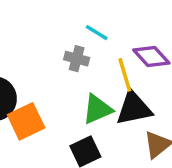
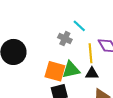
black triangle: (134, 108) -> (92, 73), size x0.6
orange square: (26, 121) -> (55, 71), moved, turned 30

